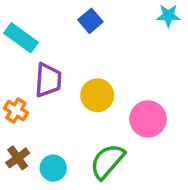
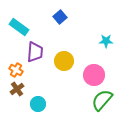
cyan star: (168, 16) -> (106, 41), moved
brown cross: (18, 158) -> (17, 89), moved
green semicircle: (107, 161) -> (102, 100), moved

